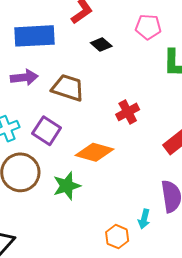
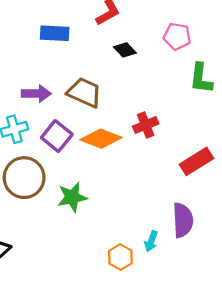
blue rectangle: (35, 36) -> (55, 33), size x0.7
purple arrow: (24, 77) -> (36, 94), moved
orange diamond: (94, 152) -> (101, 139), moved

